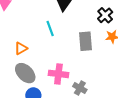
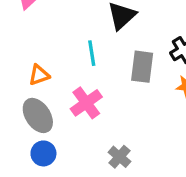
gray rectangle: (85, 41) -> (142, 67), moved
pink cross: (58, 74) -> (86, 103), moved, turned 36

